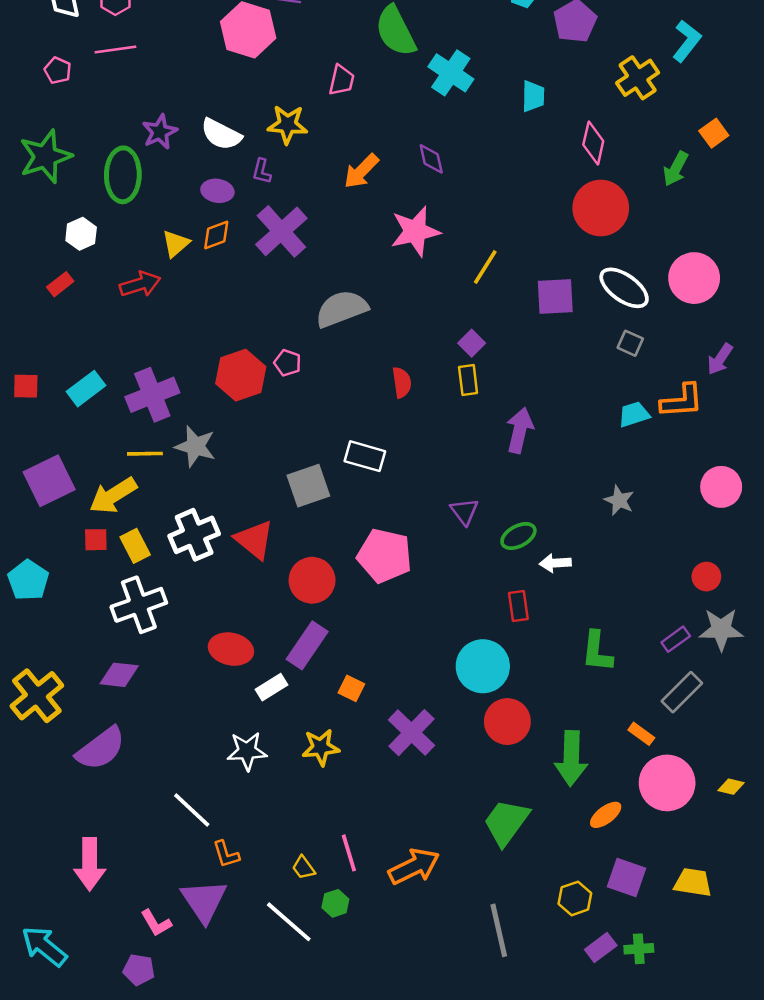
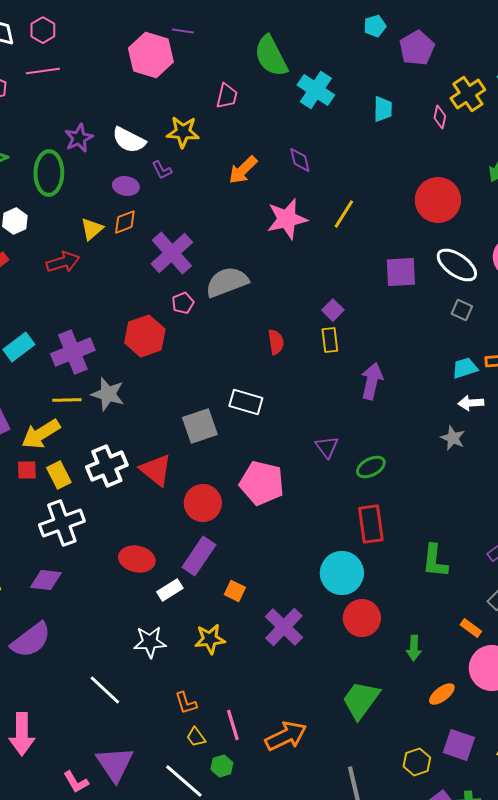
pink diamond: (593, 143) -> (440, 117), moved, size x0.7
purple L-shape: (262, 171) -> (162, 170), turned -40
purple cross: (281, 231) -> (172, 253), moved
yellow line: (485, 267) -> (344, 214), moved
pink pentagon: (287, 363) -> (183, 303), moved, turned 30
white arrow: (555, 563) -> (471, 403), moved
red rectangle: (518, 606) -> (371, 524), size x1.5
green arrow: (571, 758) -> (414, 648), size x0.6
orange L-shape: (226, 854) -> (186, 703), moved

